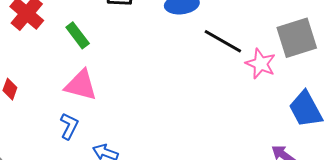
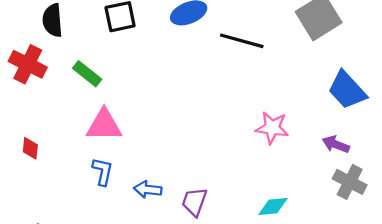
pink star: (261, 64) -> (272, 128), moved

